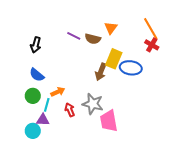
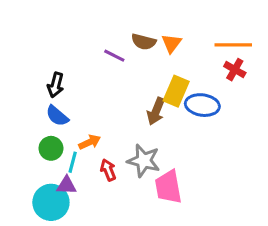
orange line: (151, 29) -> (233, 45), turned -60
brown semicircle: (93, 39) -> (144, 42), moved
black arrow: (36, 45) -> (56, 85), moved
cyan circle: (33, 131) -> (51, 202), size x1.5

